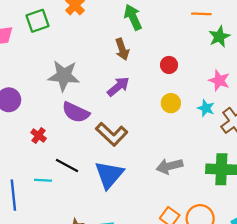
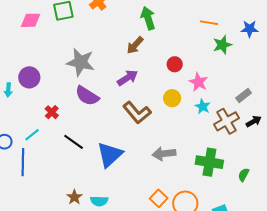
brown arrow: (122, 49) -> (135, 45), turned 54
pink star: (219, 81) -> (198, 82), moved
brown L-shape: (112, 134) -> (137, 113), moved
cyan line: (43, 180) -> (32, 135), moved, turned -49

